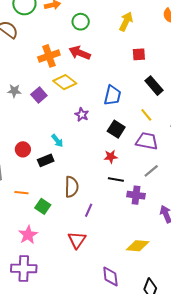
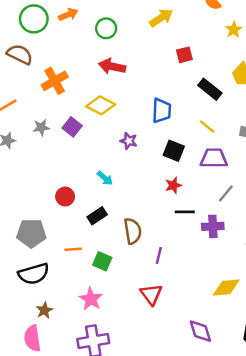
yellow arrow: (126, 21) -> (161, 18), turned 42
orange cross: (49, 56) -> (55, 81), moved
black rectangle: (46, 160) -> (97, 216), moved

